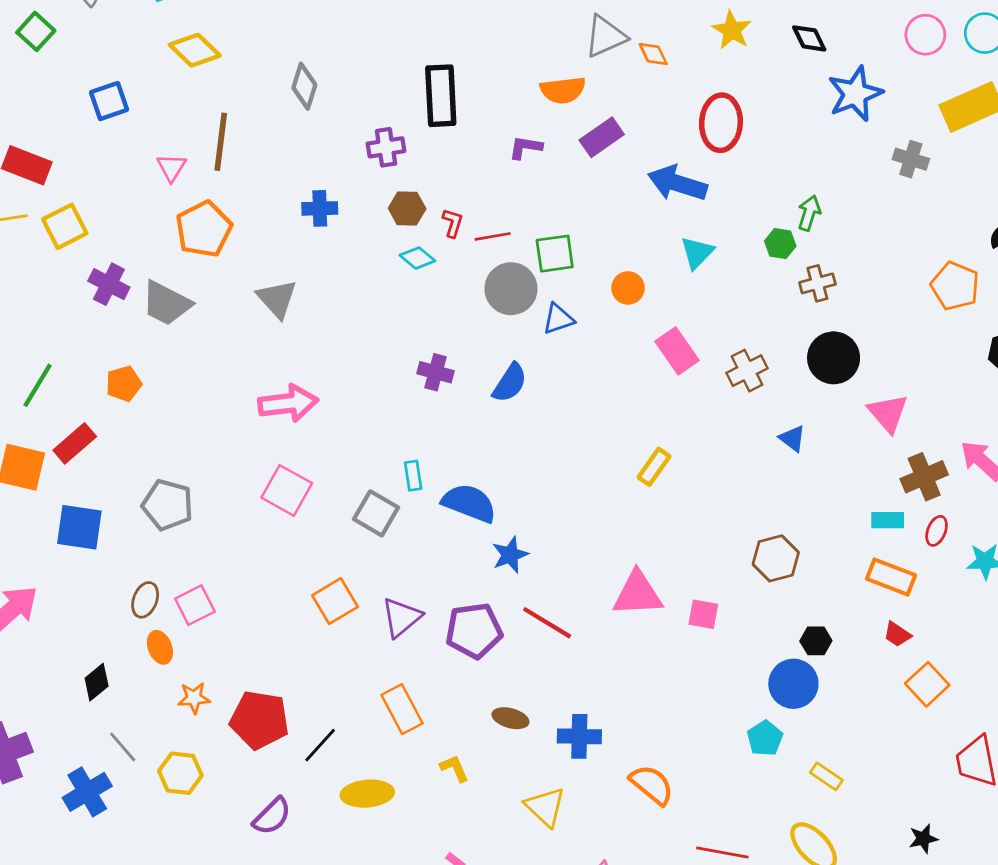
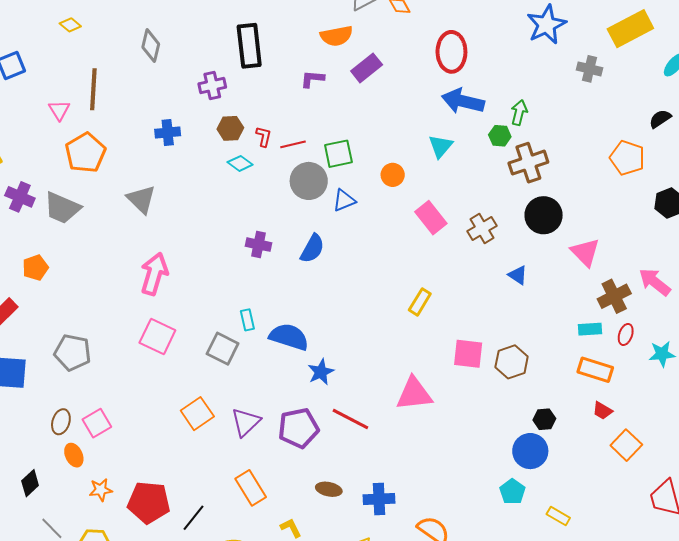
yellow diamond: (195, 50) -> (70, 25), size x0.6
blue arrow: (677, 183) -> (463, 101), moved
brown cross: (817, 283) -> (528, 163), size x1.5
pink arrow: (288, 403) -> (154, 274), turned -63
pink square: (703, 614) -> (468, 354), moved, size x1.4

